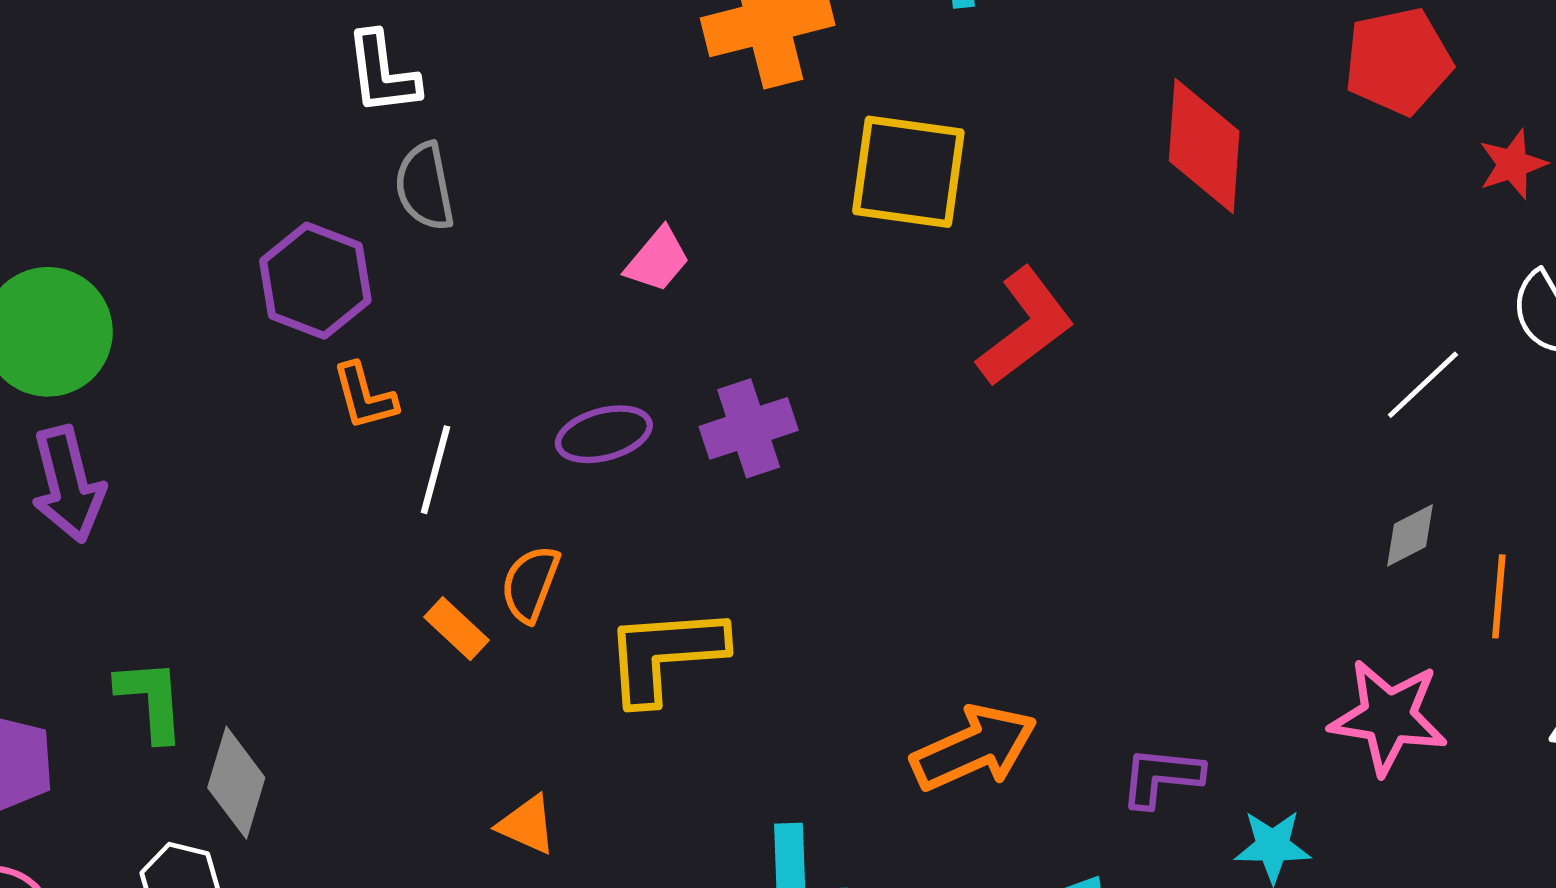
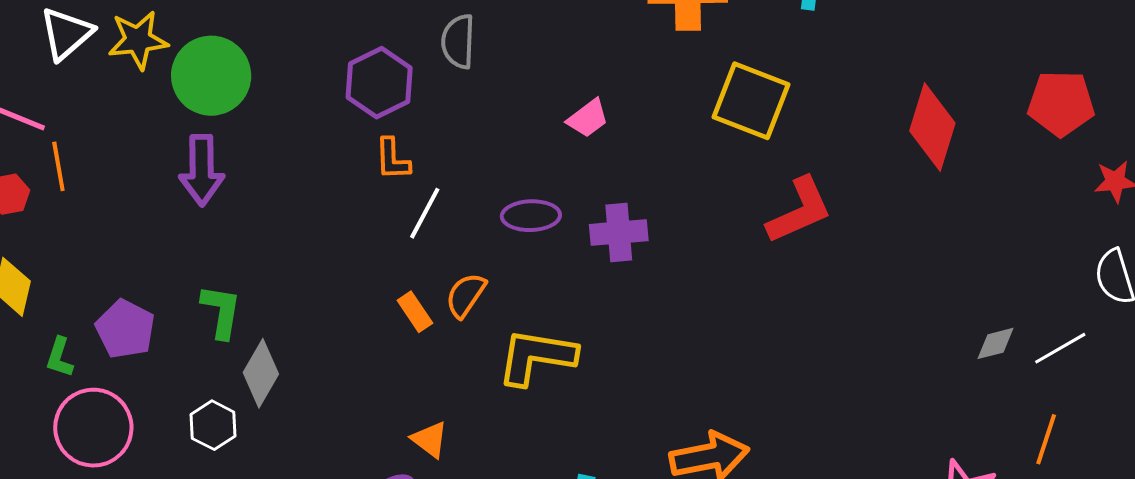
white line: (1423, 385) -> (1060, 348), moved
gray diamond: (1410, 535) -> (995, 343), moved

